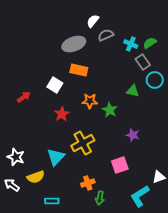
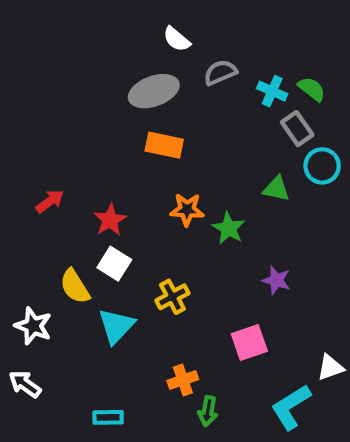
white semicircle: (93, 21) -> (177, 39), moved, turned -88
green semicircle: (150, 43) -> (312, 89), turned 72
white square: (55, 85) -> (114, 264), moved
red star: (62, 114) -> (110, 220), moved
yellow cross: (83, 143) -> (172, 297), size x0.7
yellow semicircle: (36, 177) -> (75, 286), moved, turned 78

